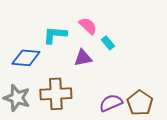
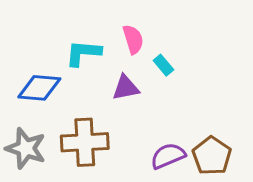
pink semicircle: (88, 26) -> (133, 39), turned 30

